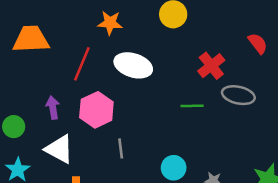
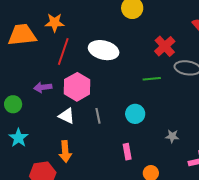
orange star: (110, 23) -> (55, 23), moved
purple arrow: (53, 108) -> (43, 87), turned -84
white triangle: (59, 149) -> (67, 116), moved, size x0.7
cyan circle: (174, 168) -> (135, 114), moved

